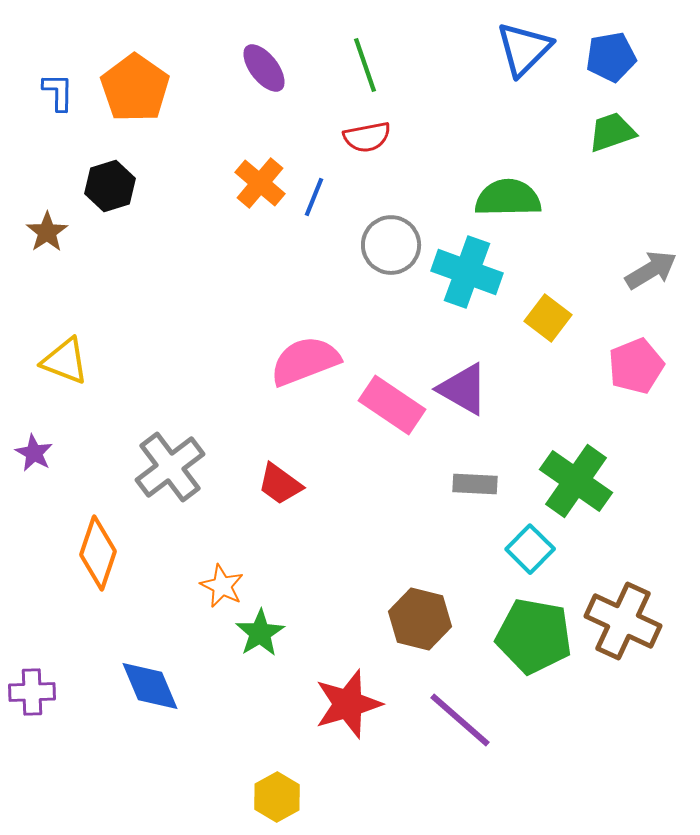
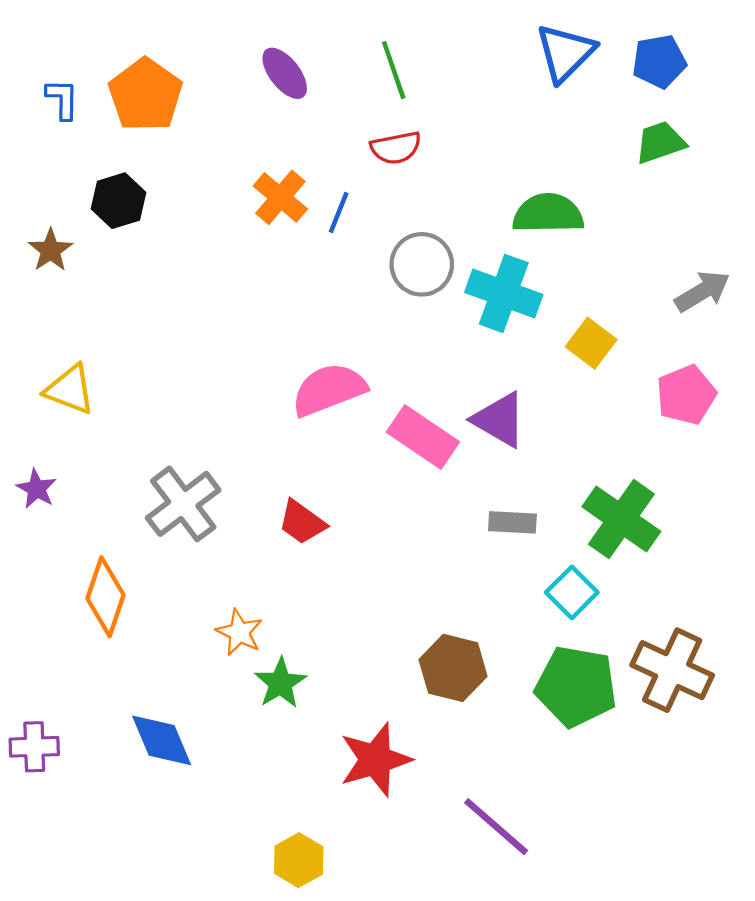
purple line: (460, 720) -> (496, 827), moved

